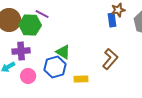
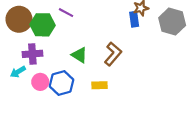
purple line: (42, 14) -> (66, 13), moved
brown L-shape: (110, 59) -> (113, 54), moved
blue hexagon: (55, 67) -> (61, 83), moved

